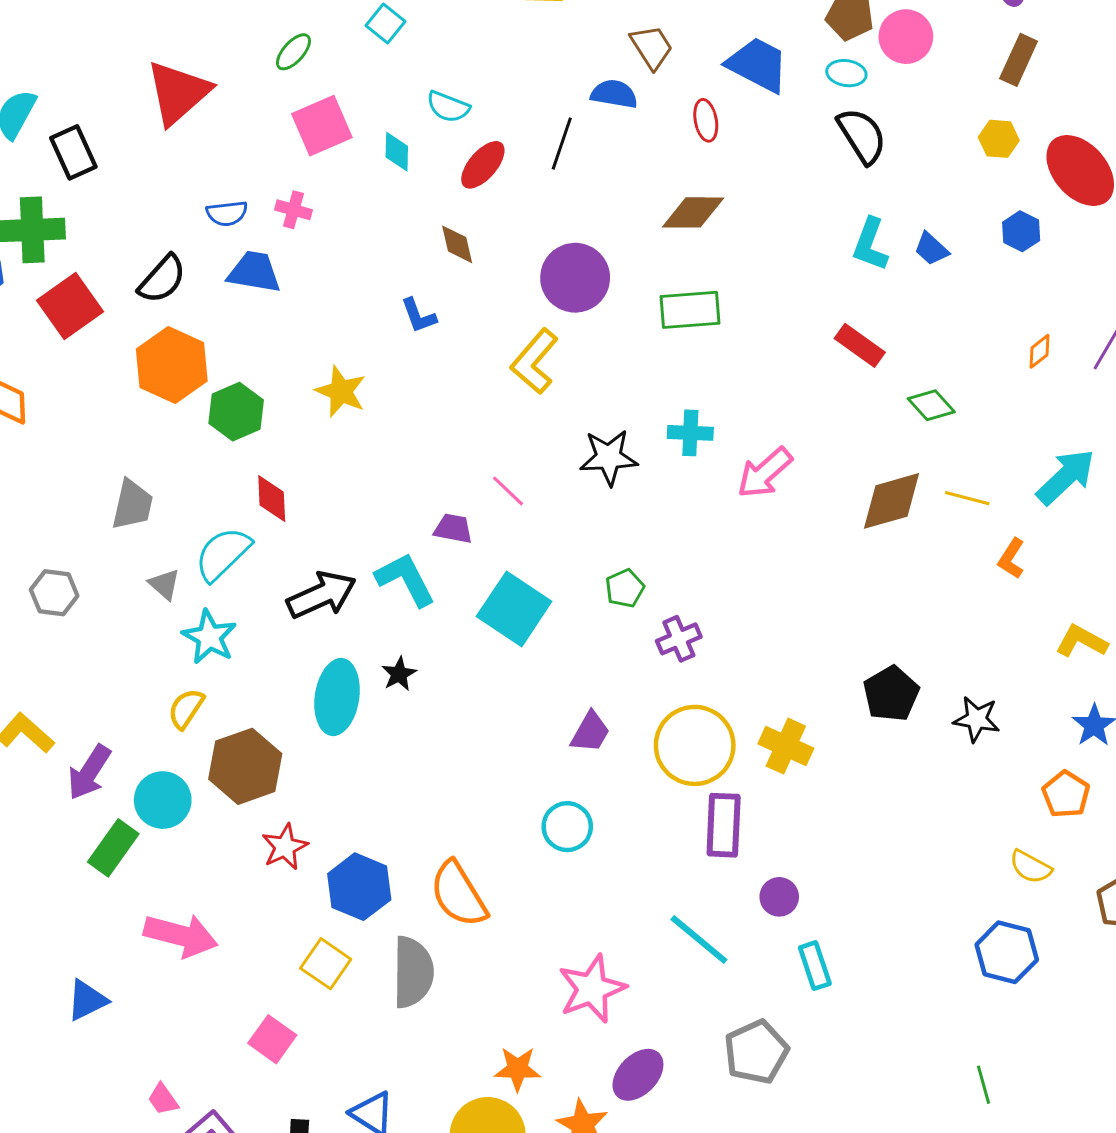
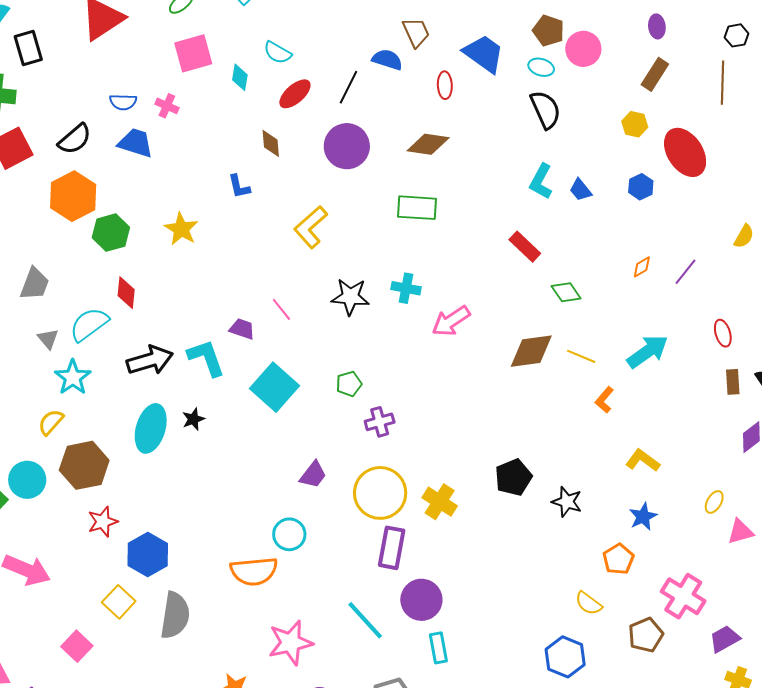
purple circle: (575, 278) -> (347, 146), moved
orange semicircle: (459, 894) -> (254, 571), moved, turned -72
purple circle: (779, 897) -> (421, 600), size x1.6

